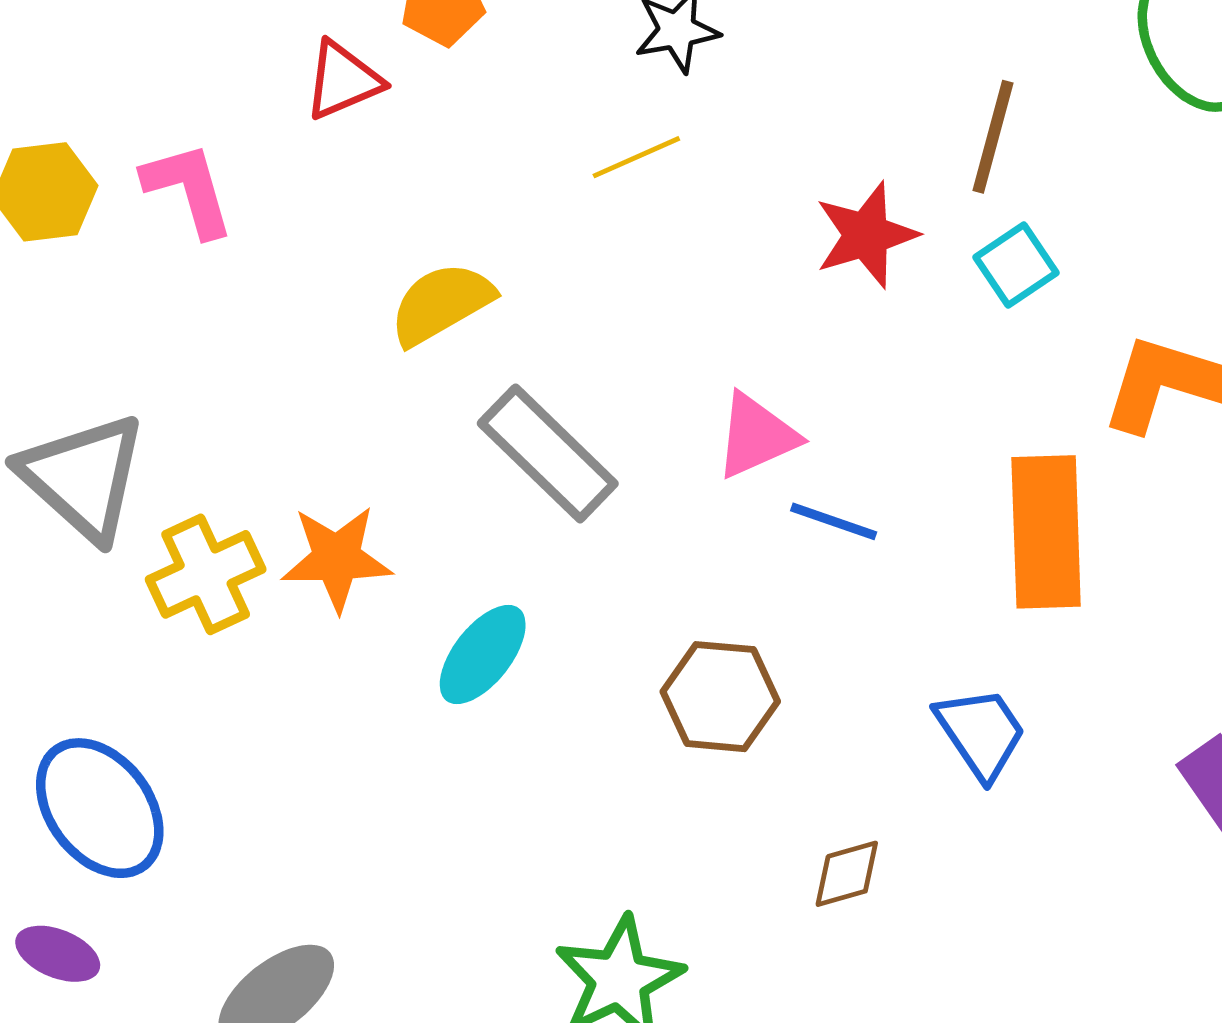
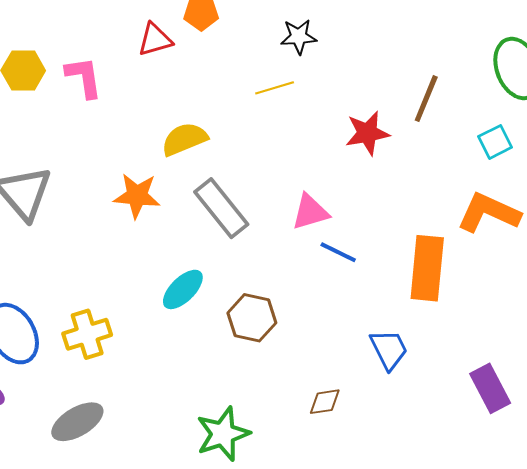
cyan square: (1016, 265) -> (495, 142), moved
orange star: (337, 558) -> (137, 196), moved
yellow cross: (206, 574) -> (87, 334), moved
brown hexagon: (720, 697) -> (252, 318), moved

